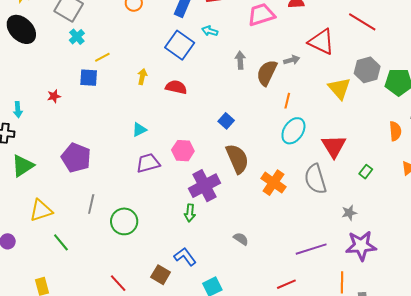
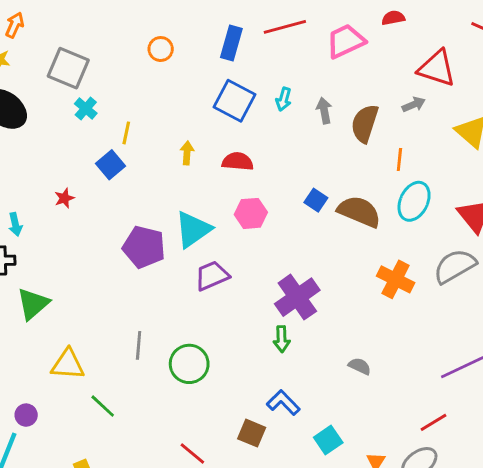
cyan arrow: (210, 31) -> (284, 99), moved, turned -84
yellow line: (102, 57) -> (126, 133), turned -42
gray arrow: (292, 60) -> (414, 104), moved
blue square: (89, 78) -> (110, 165), turned -36
cyan triangle: (139, 130) -> (193, 230), size x1.8
pink hexagon: (183, 151) -> (251, 213), moved
purple pentagon: (76, 158) -> (144, 247), moved
brown semicircle: (237, 159) -> (359, 212), moved, turned -36
gray semicircle: (315, 179) -> (455, 266), turned 84
yellow triangle: (41, 210) -> (68, 364), turned 30

